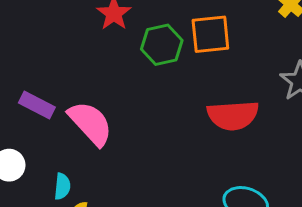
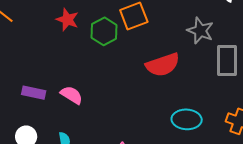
pink semicircle: (90, 123) -> (72, 95), size x0.7

